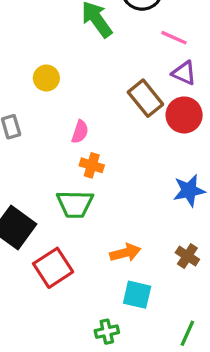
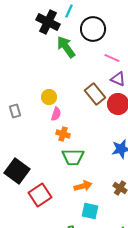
yellow circle: (46, 78) -> (49, 97), moved
green trapezoid: (75, 204) -> (73, 157), moved

